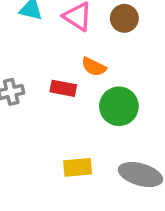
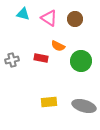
green circle: (119, 106) -> (81, 61), moved

